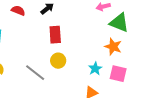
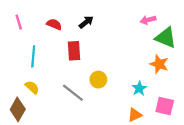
red rectangle: (55, 35) -> (74, 51), moved
pink square: (118, 74) -> (165, 106), moved

